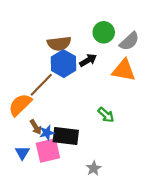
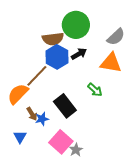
green circle: (104, 32) -> (76, 25), moved, size x1.4
green arrow: (106, 115) -> (95, 90), moved
black rectangle: (66, 136) -> (65, 106), moved, turned 45
pink square: (48, 150) -> (61, 142), moved, turned -35
gray star: (94, 168) -> (76, 150), moved

